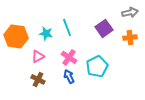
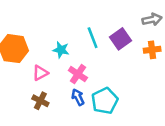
cyan line: (67, 27) -> (93, 38), moved
cyan star: (46, 33) -> (61, 50), moved
cyan pentagon: (97, 66) -> (105, 101), moved

